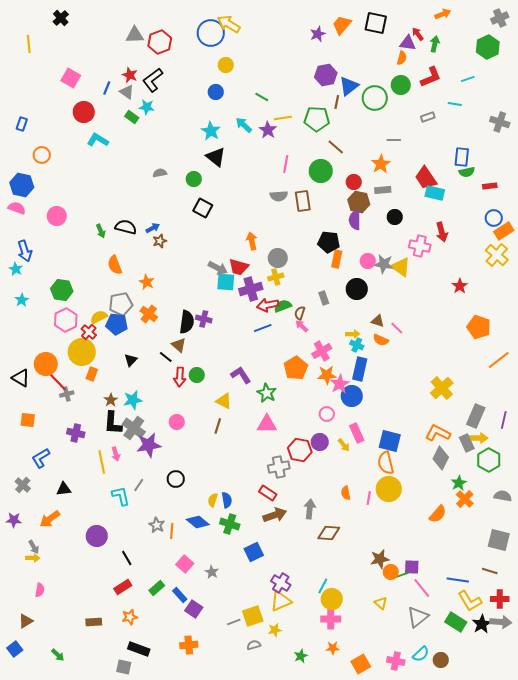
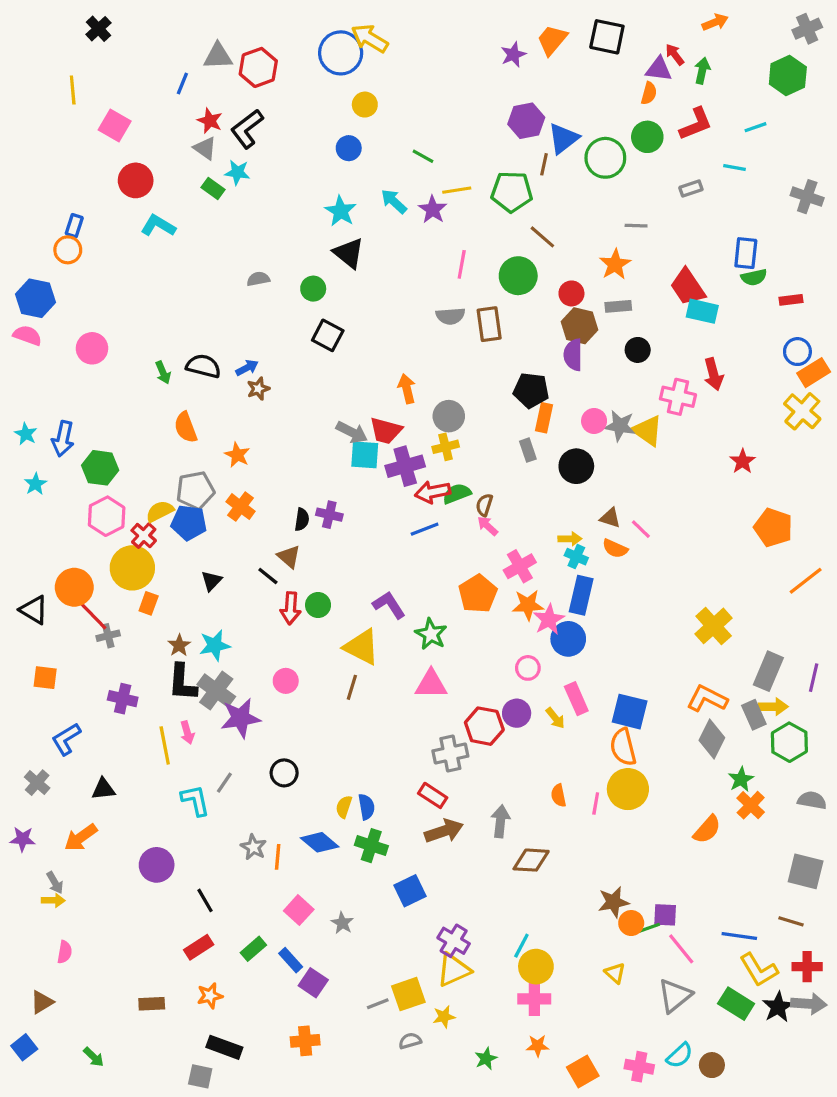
yellow line: (29, 44) -> (73, 90), moved
blue line: (107, 88) -> (182, 84), moved
blue rectangle: (22, 124) -> (74, 226), moved
blue arrow: (25, 251) -> (63, 439), moved, turned 30
gray rectangle: (324, 298) -> (528, 450), moved
black semicircle: (187, 322) -> (302, 519), size x0.6
yellow triangle: (224, 401) -> (362, 647), size x1.4

